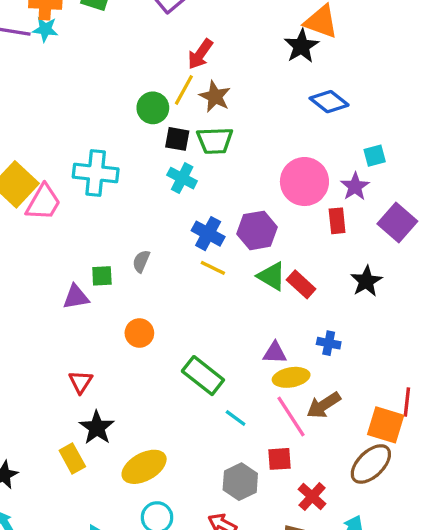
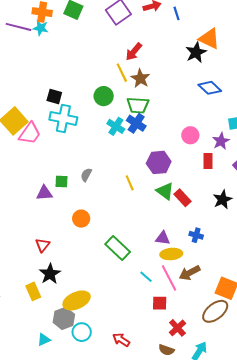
yellow line: (184, 90) -> (122, 73), turned -60
green circle: (153, 108) -> (104, 96), moved
black square: (177, 139) -> (54, 97), moved
pink circle: (304, 182) -> (190, 135), size x0.6
blue cross: (208, 234) -> (136, 123), moved
yellow line: (213, 268) -> (130, 183), turned 35
cyan line: (236, 418) -> (146, 277), moved
gray hexagon: (240, 482) -> (64, 318), moved

